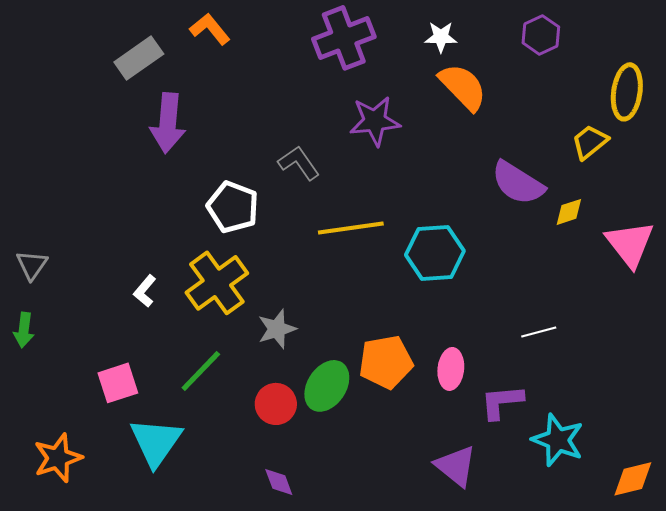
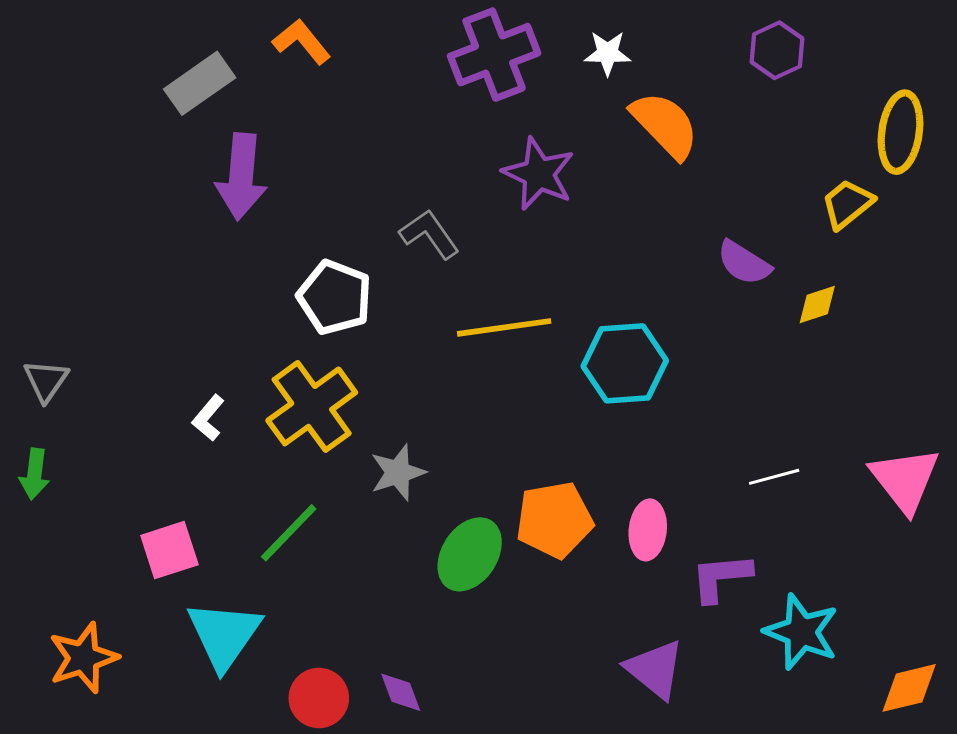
white star: (441, 37) -> (608, 53), moved
purple star: (375, 121) -> (539, 174), turned 30
purple semicircle: (518, 183) -> (744, 263), size x0.7
pink triangle: (630, 244) -> (905, 480), moved
red circle: (276, 404) -> (319, 698), moved

